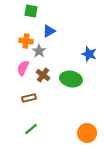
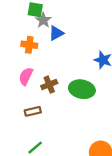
gray star: (39, 51) -> (43, 20), moved
brown cross: (43, 75) -> (49, 85), turned 32

